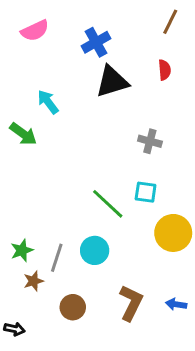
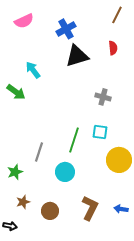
green line: (108, 204) -> (74, 140), turned 65
gray line: (57, 258) -> (39, 152), moved
brown star: (33, 281) -> (23, 202), moved

